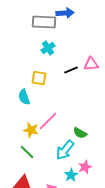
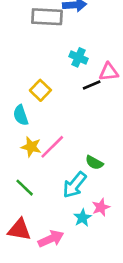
cyan cross: (48, 48) -> (79, 57), moved, turned -32
black line: (71, 70) -> (92, 85), moved
yellow square: (39, 78) -> (40, 90), turned 35
yellow star: (31, 130) -> (31, 147), moved

